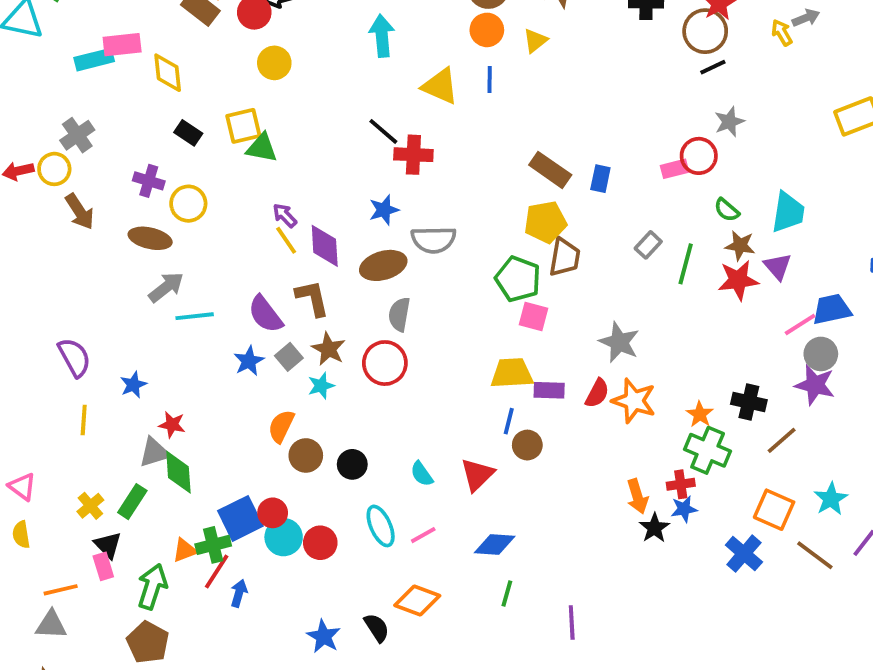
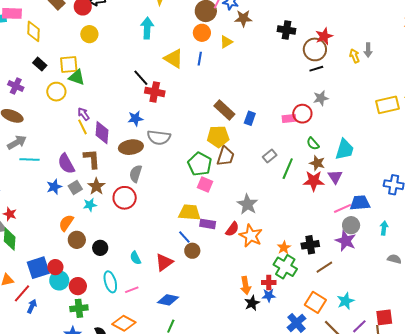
gray arrow: (806, 18) -> (368, 50), turned 104
yellow circle: (188, 204) -> (56, 92), moved
black cross: (749, 402) -> (310, 245), turned -30
blue line: (509, 421) -> (184, 237), turned -64
green cross: (213, 545) -> (79, 308), moved

